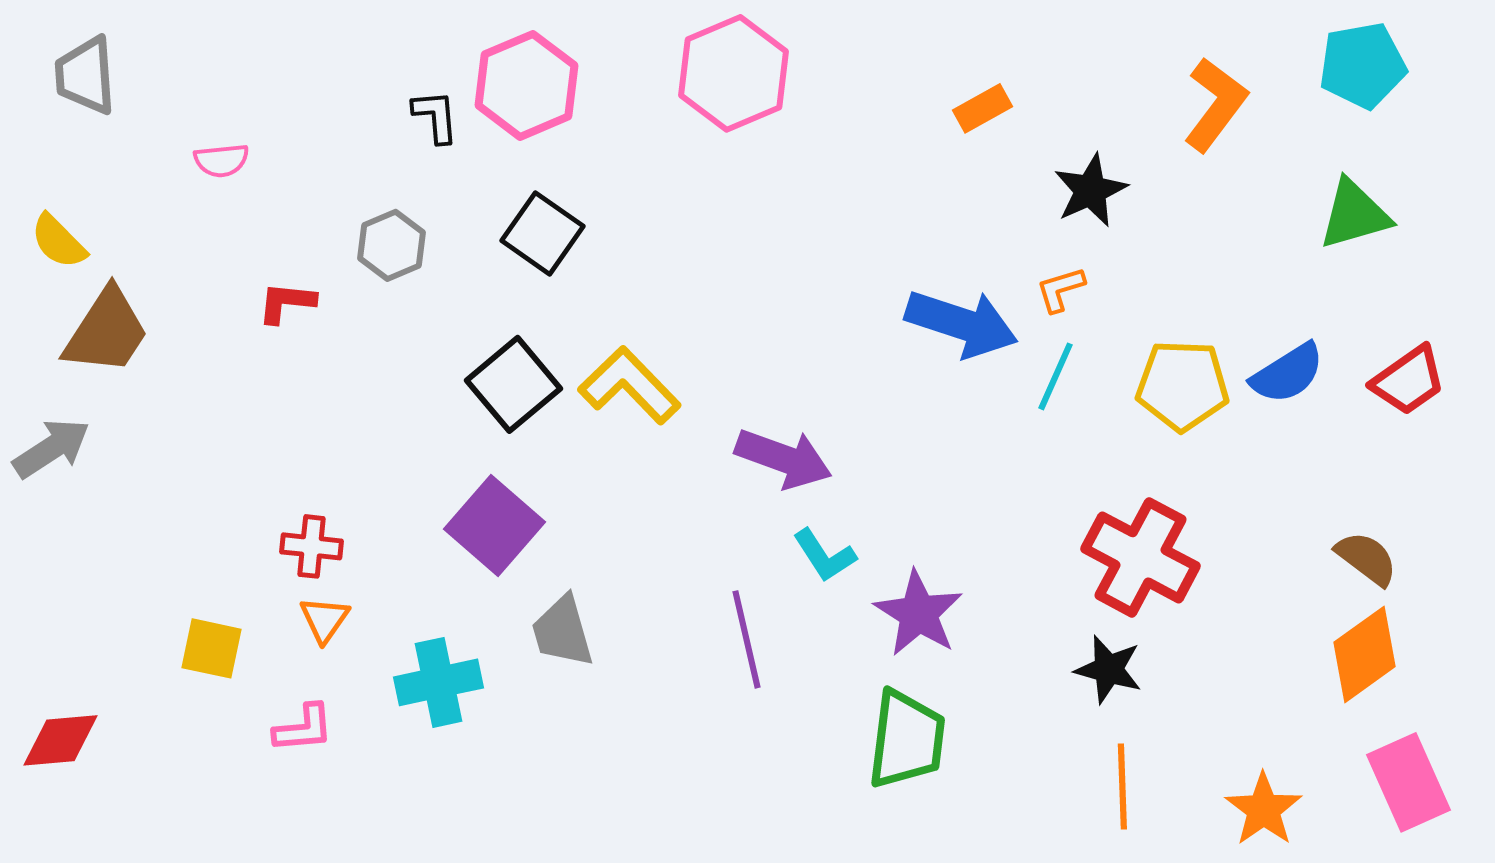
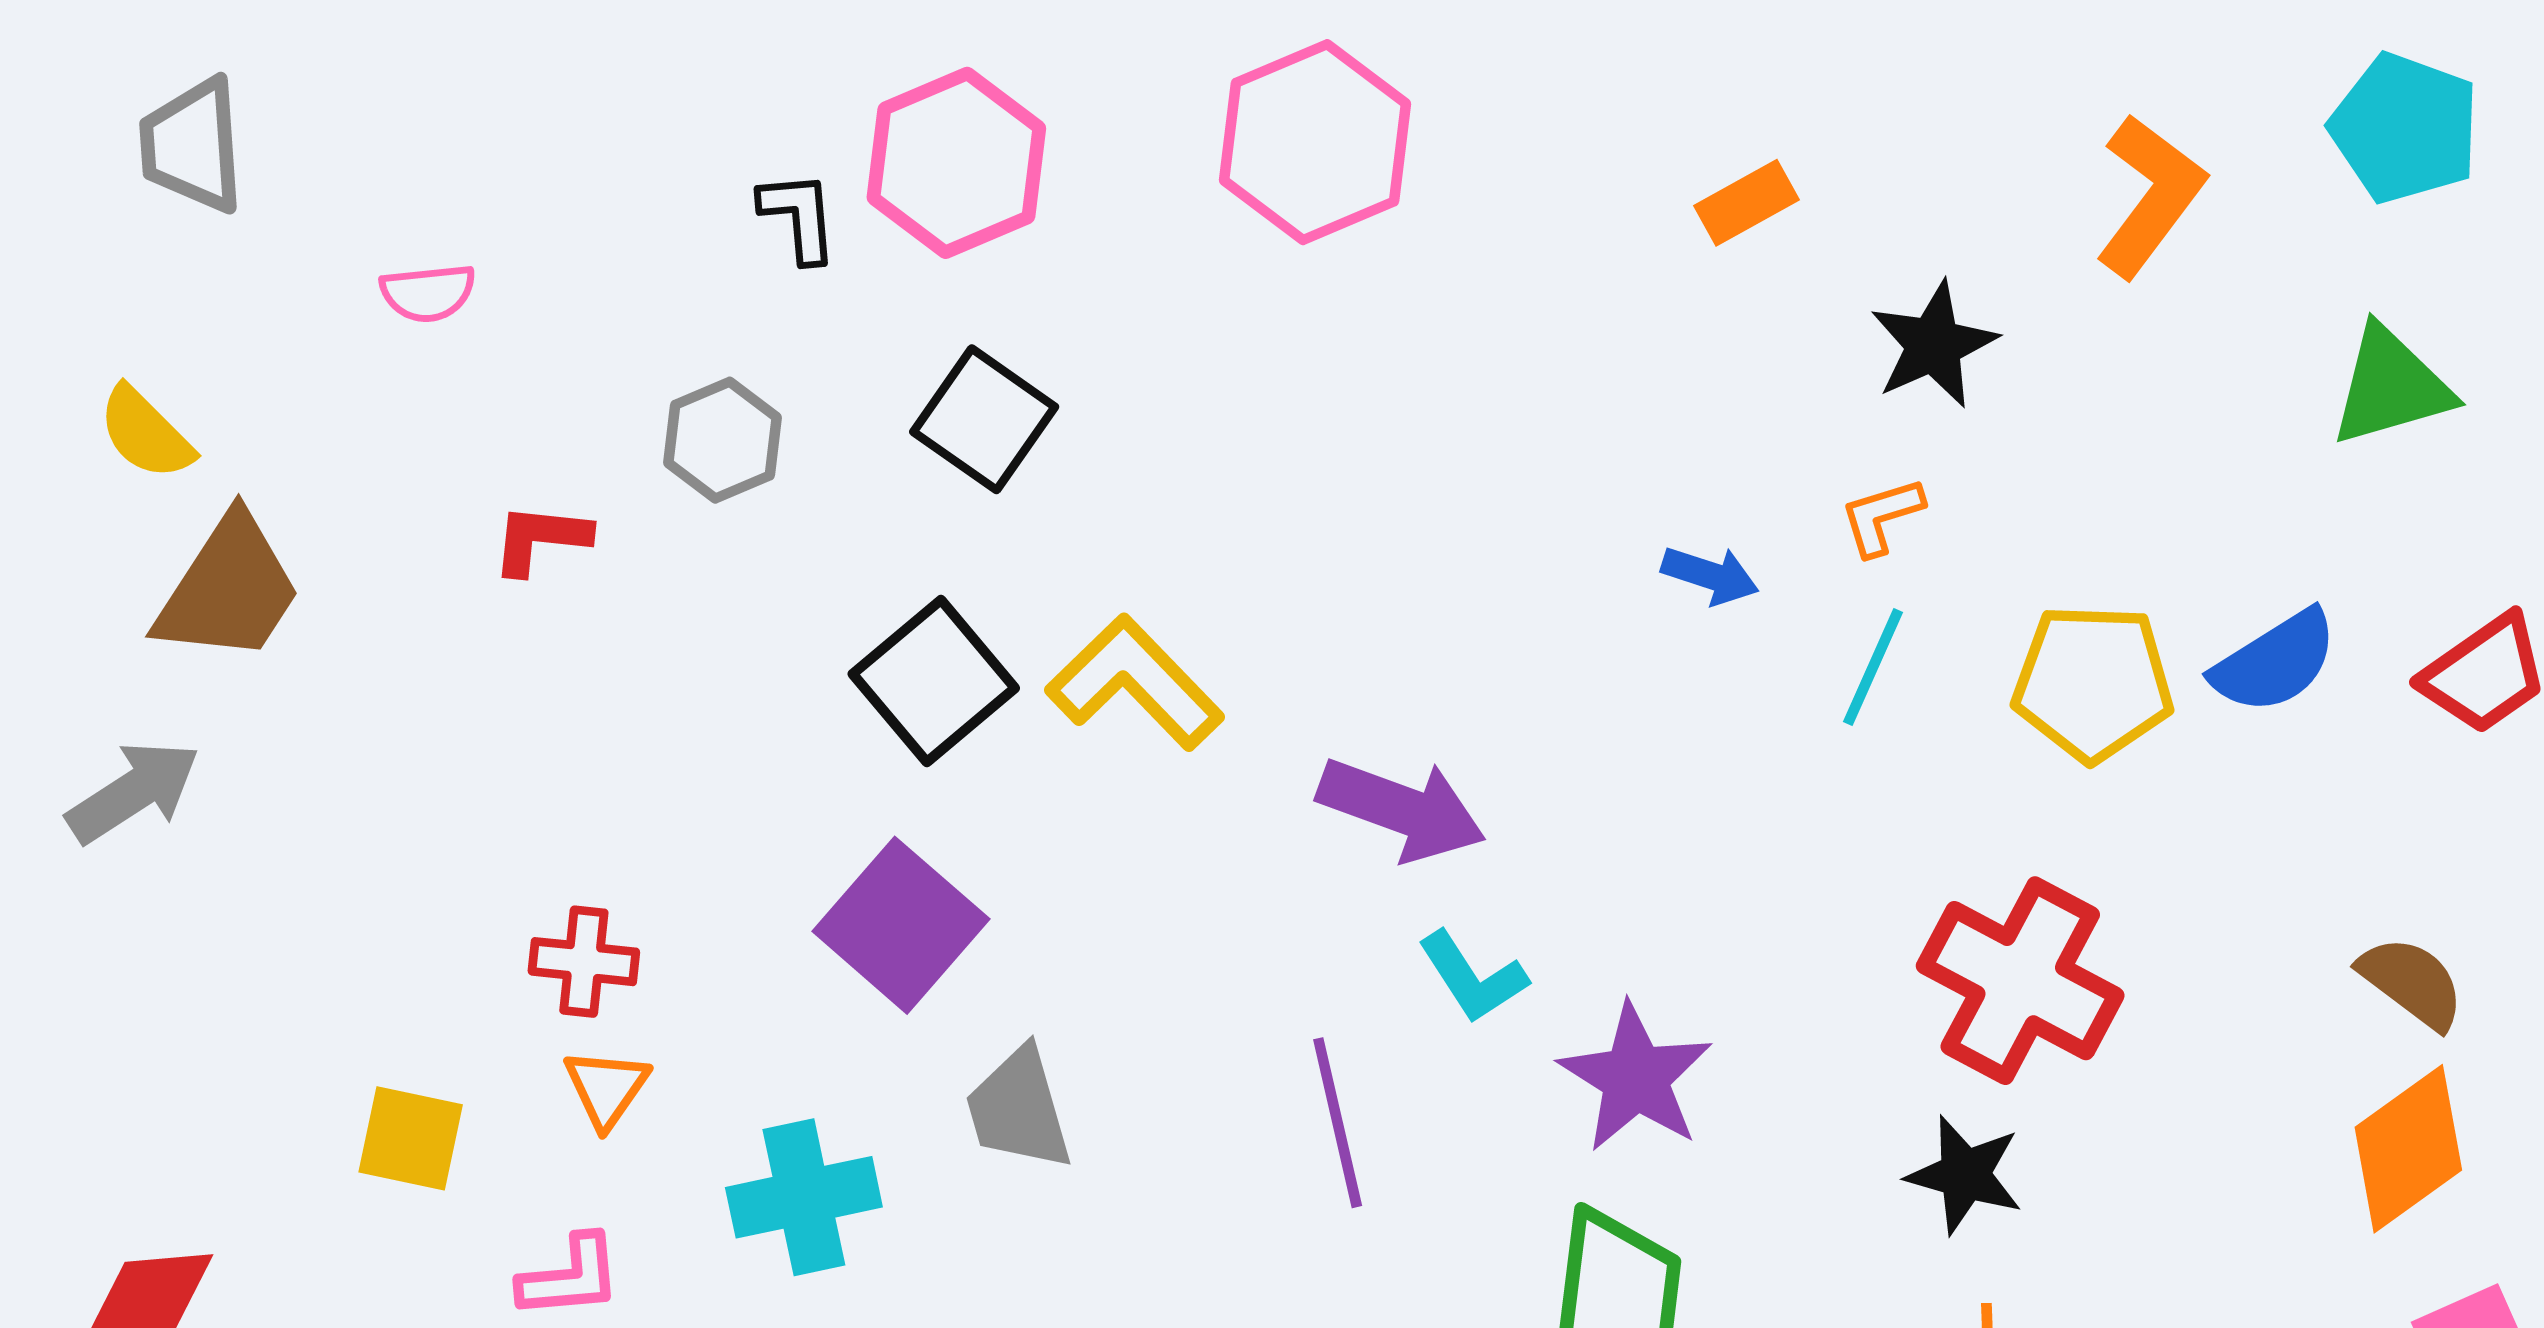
cyan pentagon: (1362, 65) -> (2405, 128), turned 30
blue arrow: (961, 323) -> (1710, 575), size x0.5

